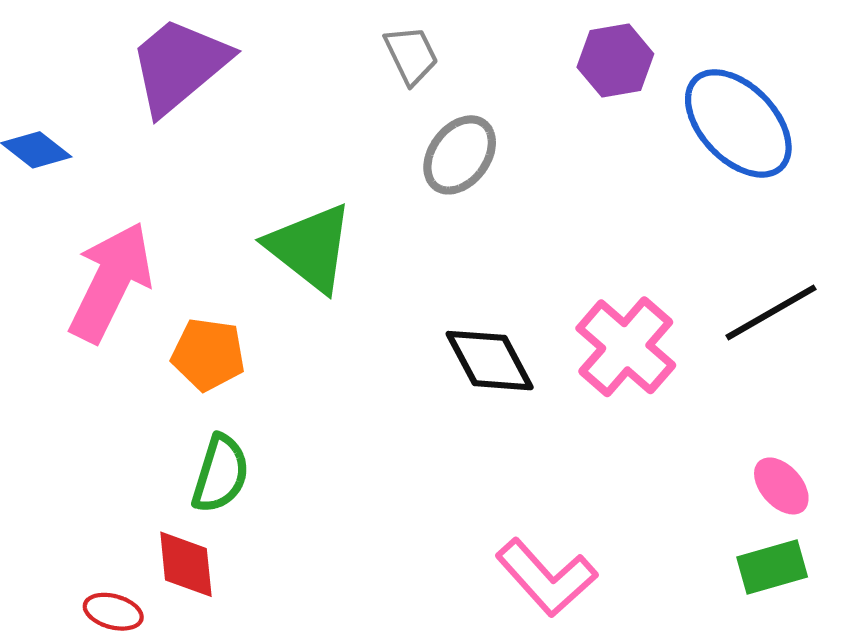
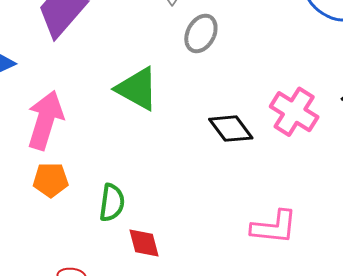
orange pentagon: (208, 354) -> (51, 180), moved
red diamond: (186, 564) -> (144, 243), moved
pink L-shape: (546, 578) -> (274, 227), turned -33

